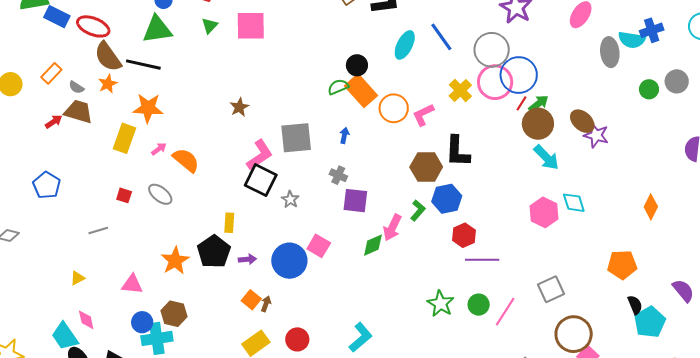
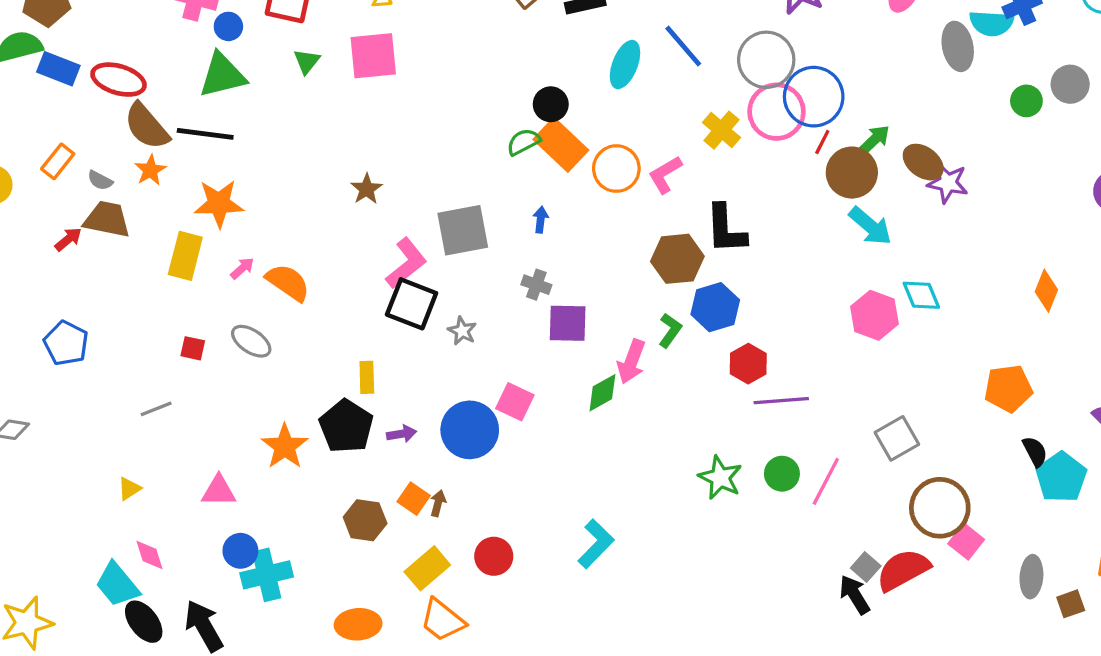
green arrow: (539, 104) -> (874, 140), moved
brown hexagon: (174, 314) -> (365, 520), moved

